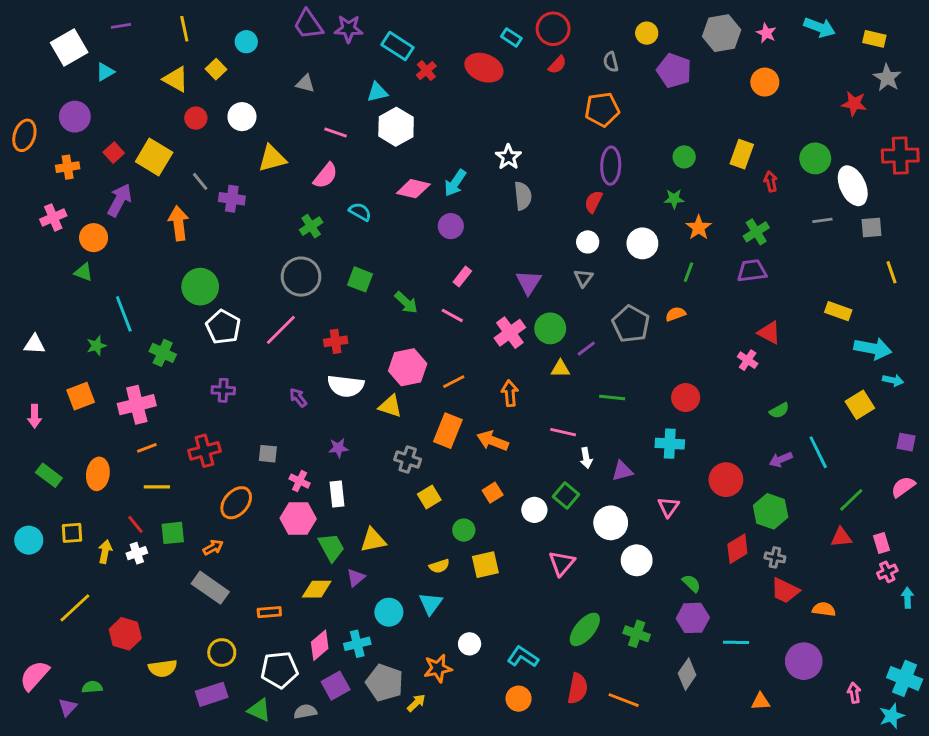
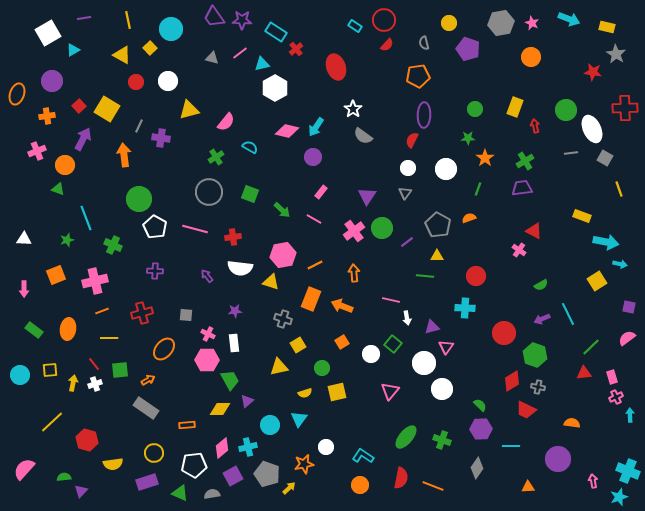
cyan circle: (246, 42) -> (171, 29), size x1.5
red ellipse: (484, 68) -> (336, 67), moved, turned 50
pink line: (336, 132) -> (240, 53), moved, turned -56
gray line: (200, 181) -> (139, 126), turned 64
gray semicircle: (523, 196) -> (363, 136), turned 132
gray square: (871, 228) -> (605, 158), turned 35
pink line: (281, 330) -> (195, 229), turned 60
yellow triangle: (560, 369) -> (437, 256), moved
pink triangle: (668, 507) -> (446, 347), moved
yellow triangle: (373, 540) -> (279, 367), moved
red trapezoid: (785, 591) -> (526, 410), moved
purple triangle: (68, 707) -> (81, 491), moved

